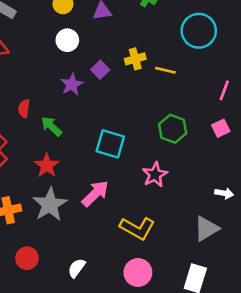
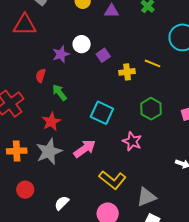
white circle: (67, 40) -> (82, 44), moved
yellow cross: (135, 59) -> (127, 72), moved
purple star: (72, 84) -> (61, 54), moved
pink star: (155, 175) -> (132, 141), turned -30
gray triangle: (206, 229) -> (146, 197), moved

